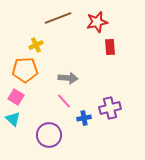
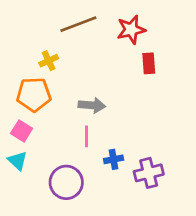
pink line: (64, 101) -> (87, 136), turned 42
purple cross: (110, 108) -> (149, 173), moved

